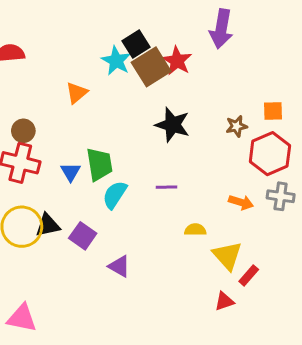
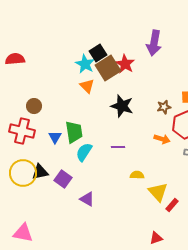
orange triangle: (77, 93) -> (87, 86), moved, turned -35
brown circle: (23, 131) -> (34, 106), moved
orange arrow: (241, 202) -> (162, 139), moved
red triangle: (224, 301) -> (156, 238), moved

